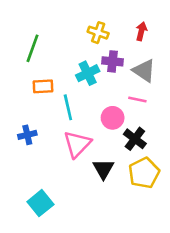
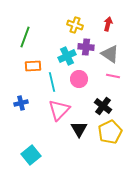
pink line: (137, 99) -> (113, 76), moved
pink circle: (113, 118) -> (79, 79), moved

